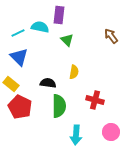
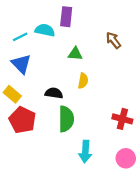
brown arrow: (111, 36) -> (113, 40), moved
green triangle: (67, 40) -> (75, 54), moved, turned -40
red cross: (95, 100) -> (122, 119), moved
pink circle: (111, 132) -> (126, 158), moved

